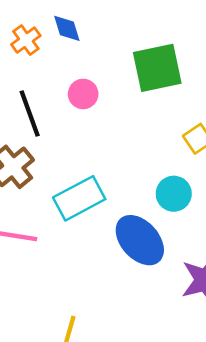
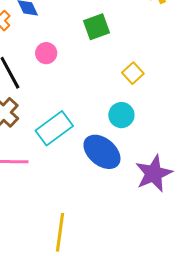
green square: (157, 68) -> (97, 27), size x0.7

